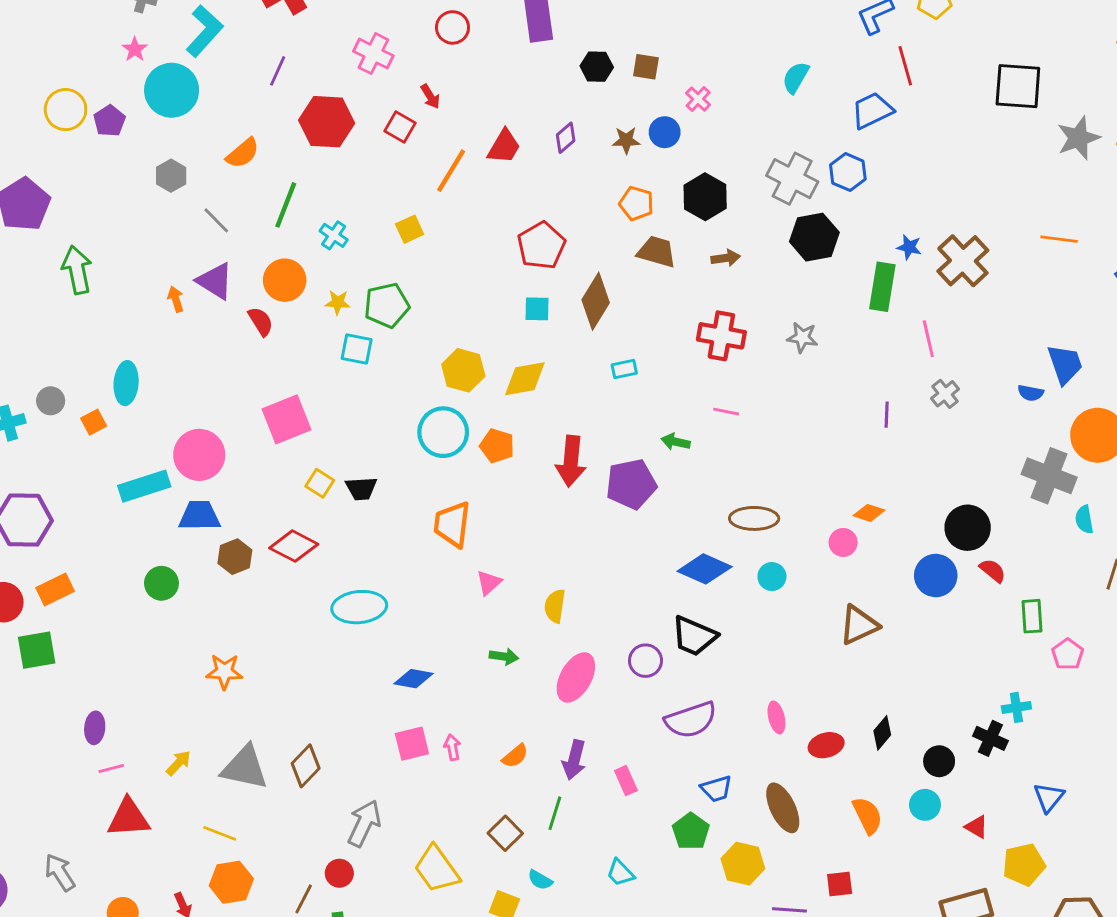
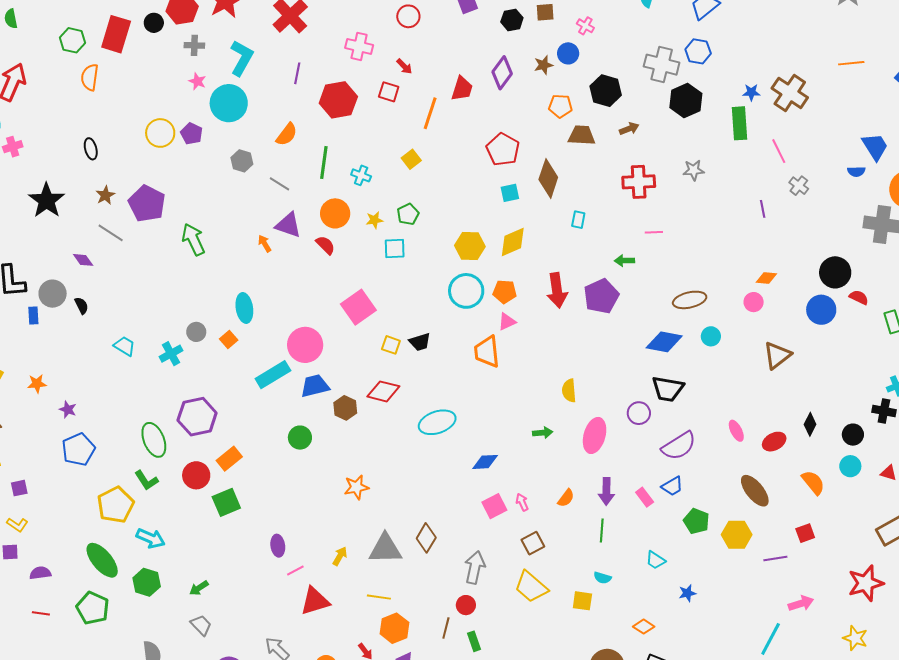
purple diamond: (566, 138) -> (502, 73), size x1.5
green pentagon: (387, 305) -> (408, 214), size x0.7
cyan rectangle: (624, 369) -> (578, 220), turned -54
pink triangle: (489, 583) -> (507, 322), moved, turned 30
blue trapezoid: (716, 789) -> (672, 486), moved
brown square: (505, 833) -> (533, 543), moved, turned 30

